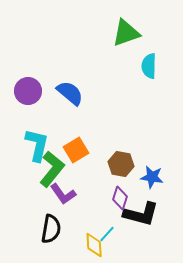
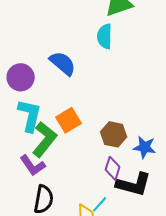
cyan semicircle: (149, 66) -> (105, 36), moved
purple circle: (28, 91) -> (21, 77), moved
purple L-shape: (63, 194) -> (33, 165), moved

